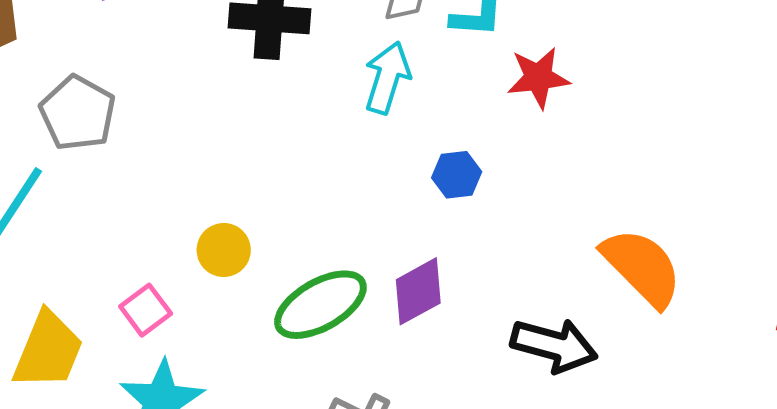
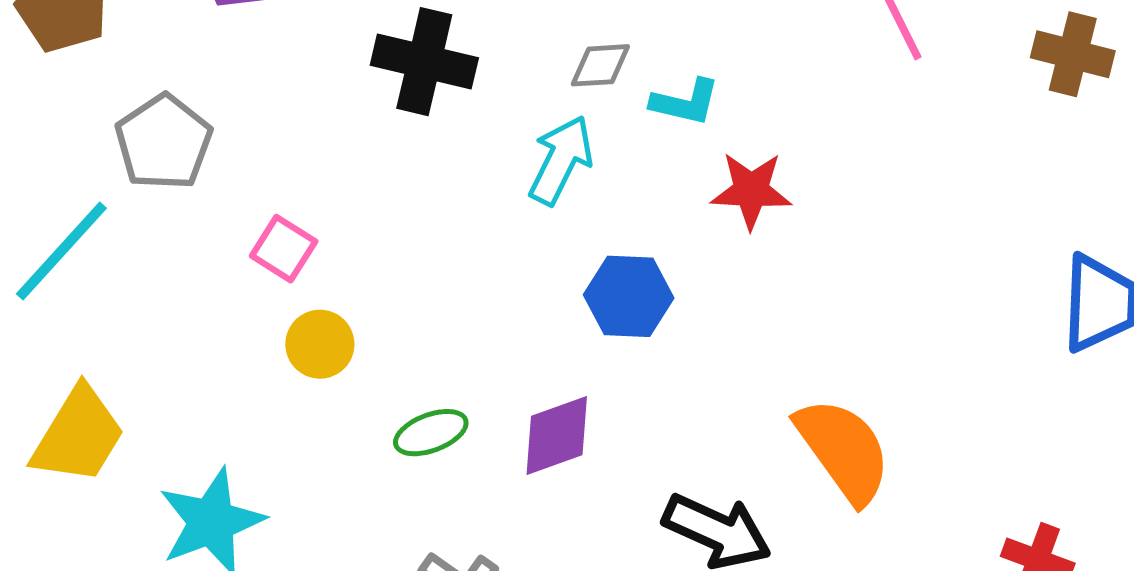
blue hexagon: (457, 175) -> (629, 296), size x1.4
green ellipse: (320, 305) -> (431, 433), size x0.6
pink square: (146, 310) -> (284, 249), moved, turned -30

